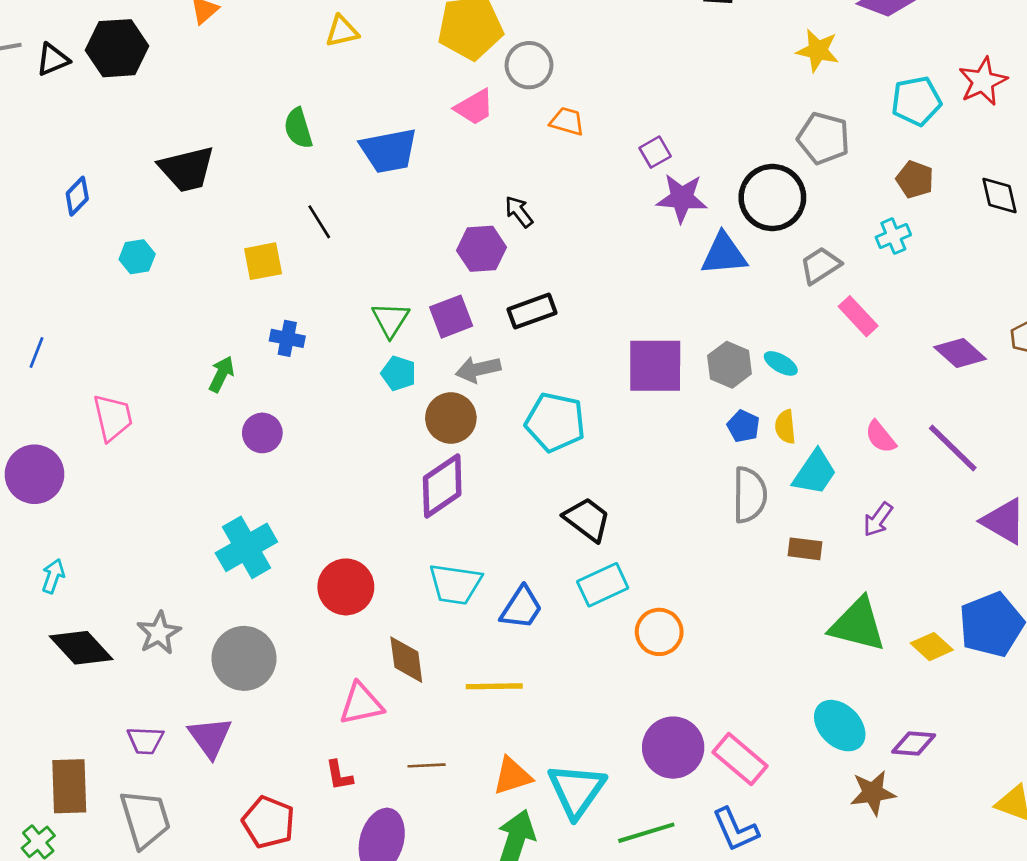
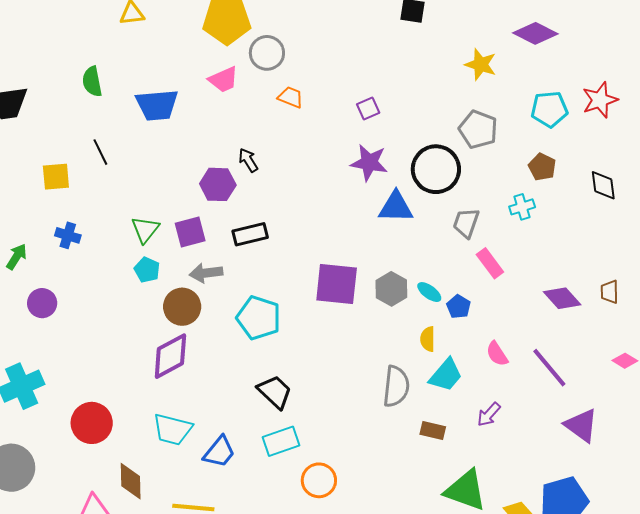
purple square: (655, 152) -> (368, 108), moved
gray trapezoid: (820, 265) -> (466, 223), turned -44
blue pentagon: (743, 426) -> (459, 307), moved

